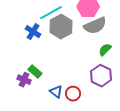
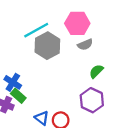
gray semicircle: (95, 26) -> (85, 45), size x0.6
blue cross: (33, 32) -> (13, 82), moved

